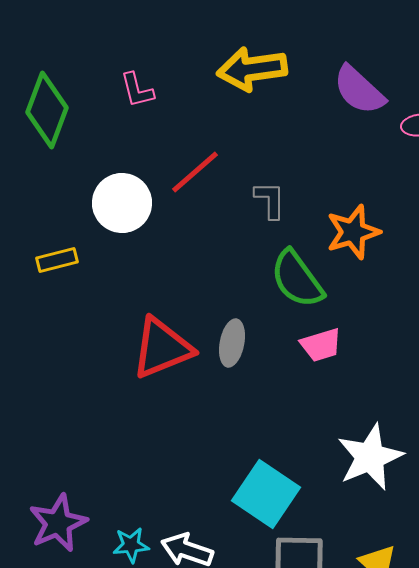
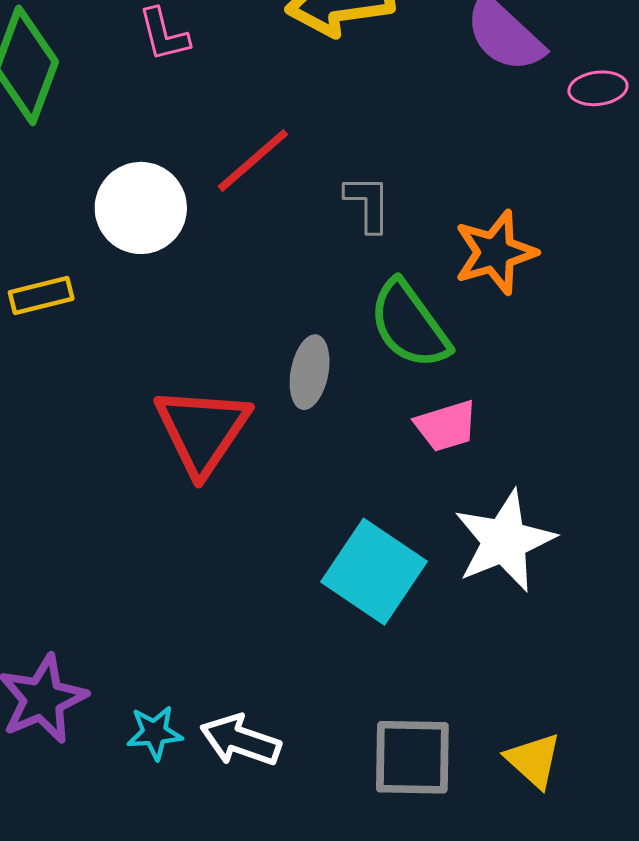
gray ellipse: (232, 343) -> (310, 372), moved
red triangle: (162, 348) -> (202, 430), turned -34
white star: (370, 457) -> (504, 541), moved
cyan square: (266, 494) -> (374, 572), moved

